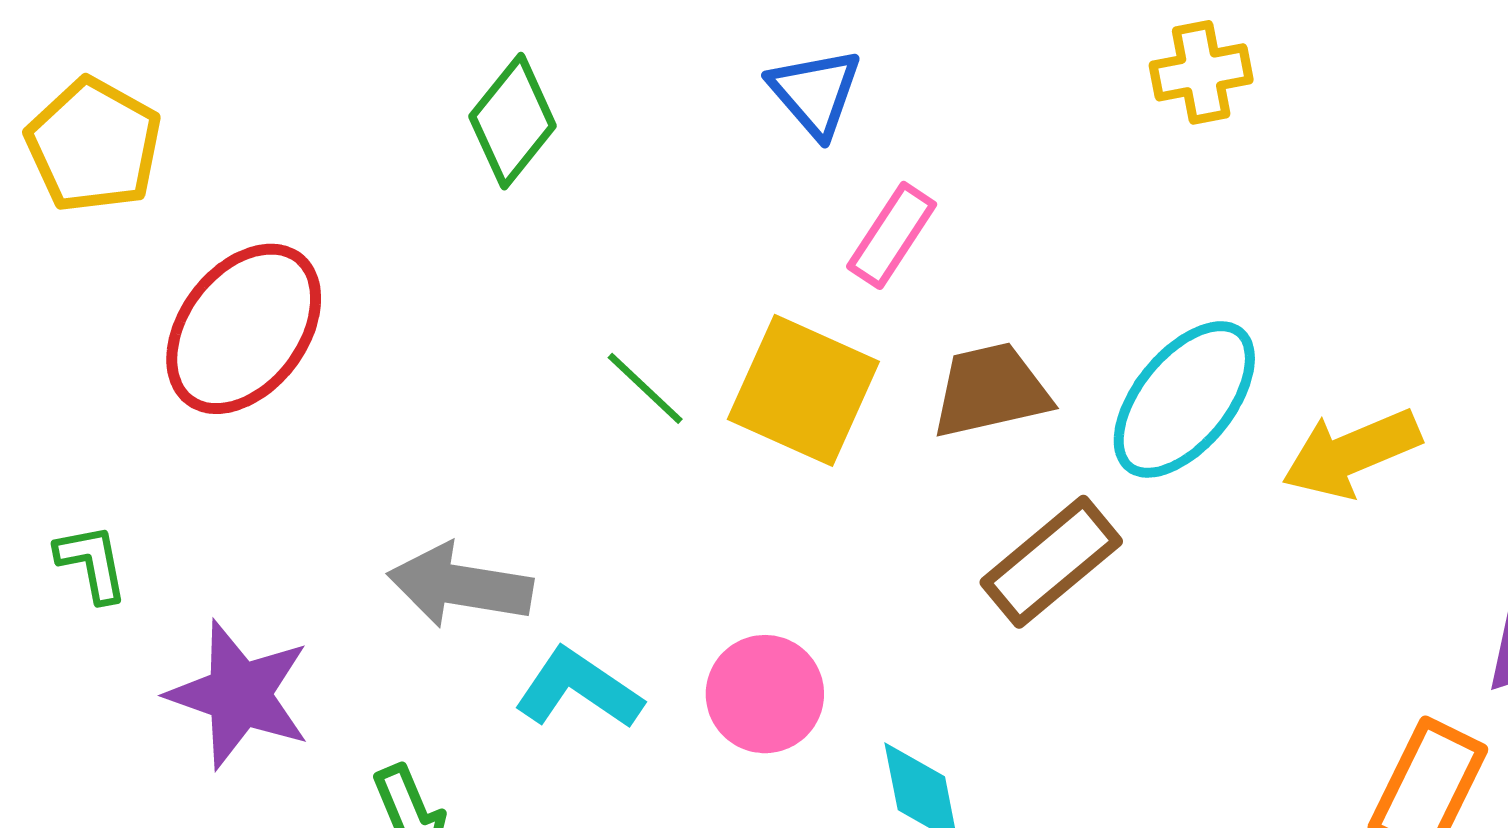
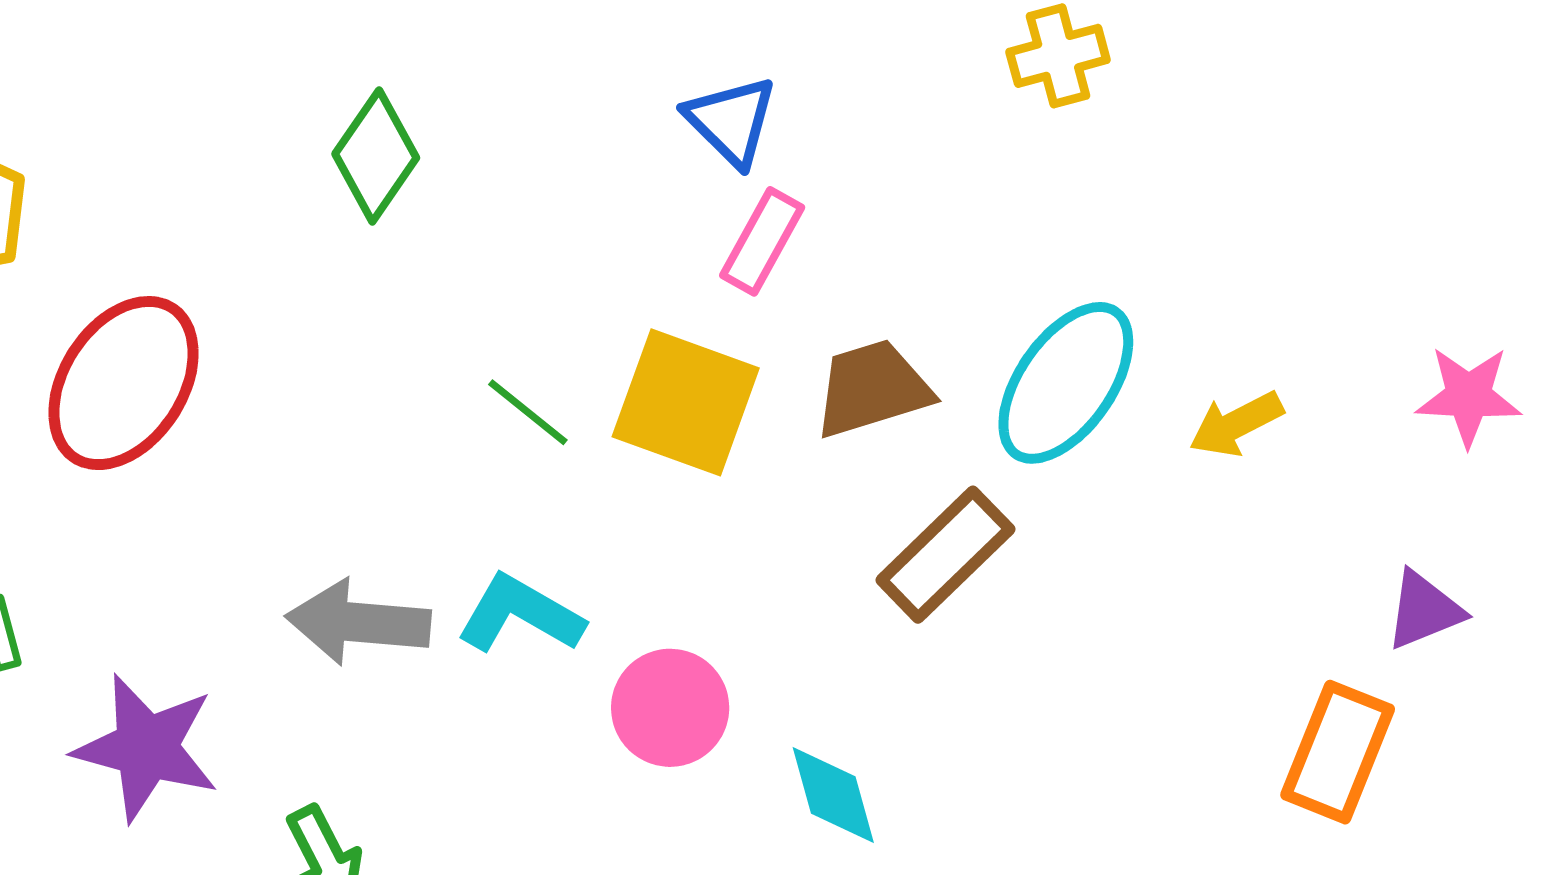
blue triangle: (815, 93) -> (731, 121), moved
yellow arrow: (1351, 453) -> (1236, 424), size x0.7
cyan L-shape: (578, 689) -> (520, 614), moved

